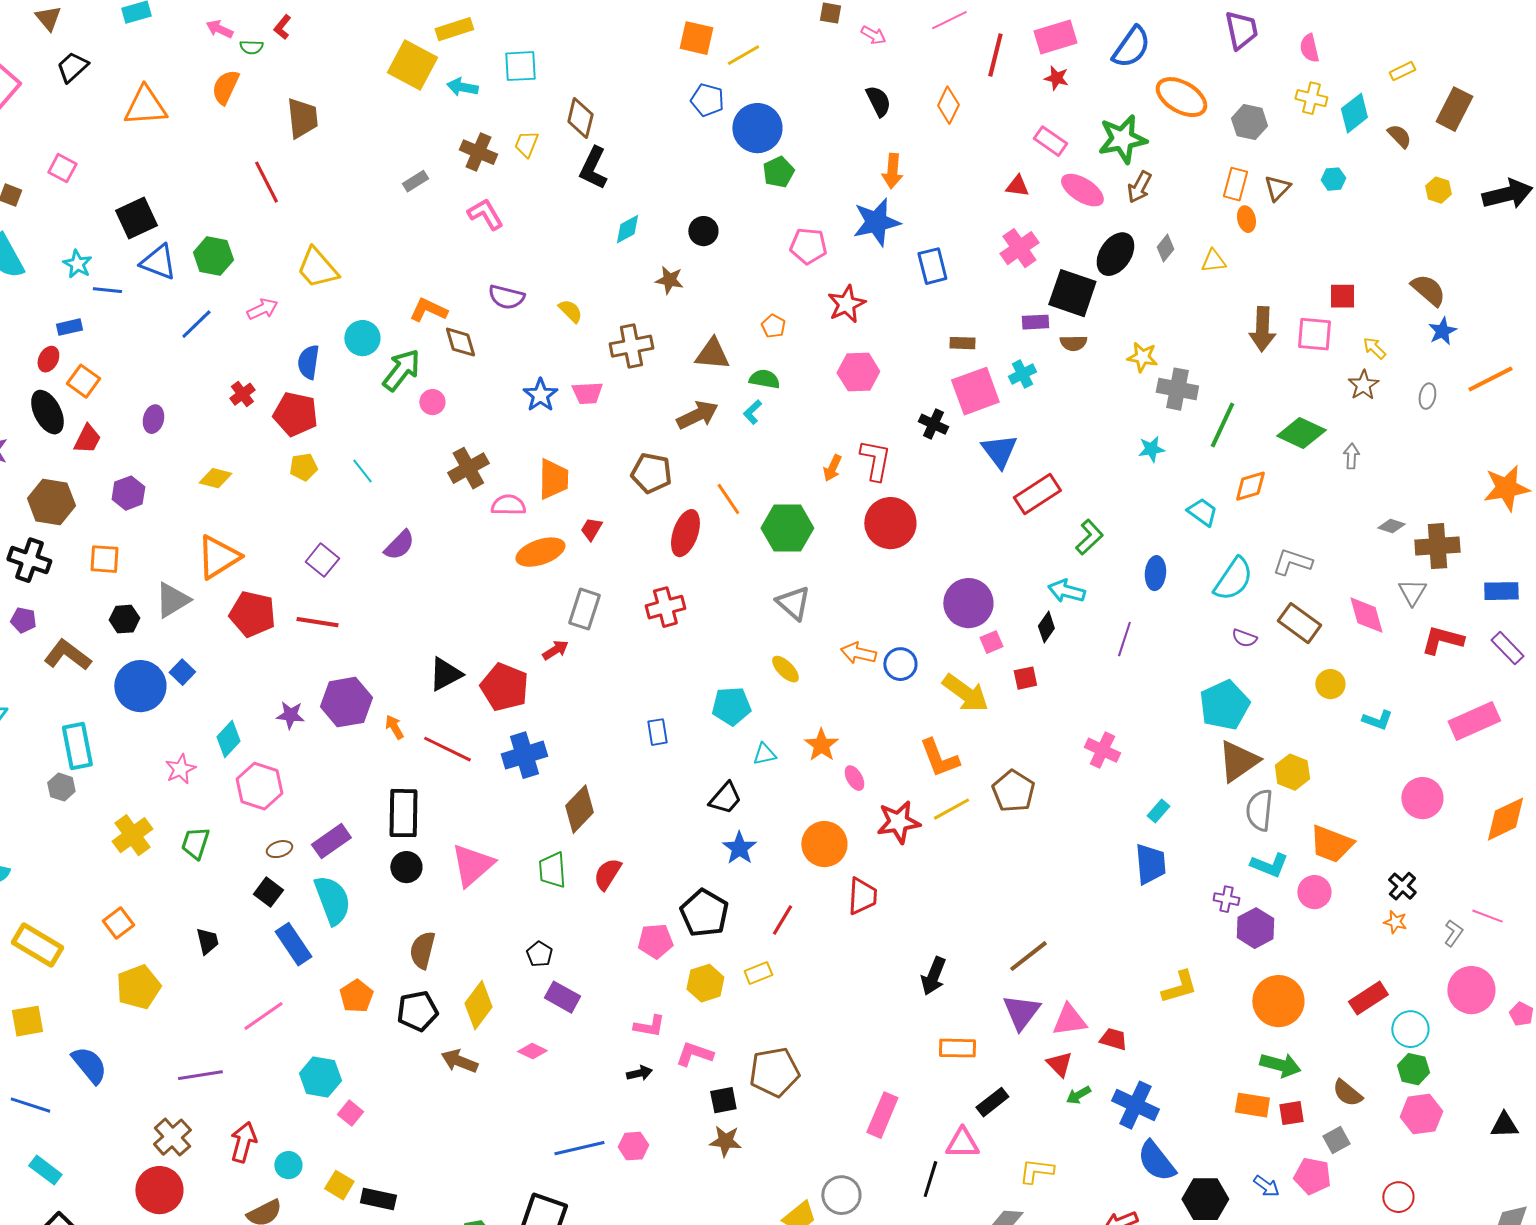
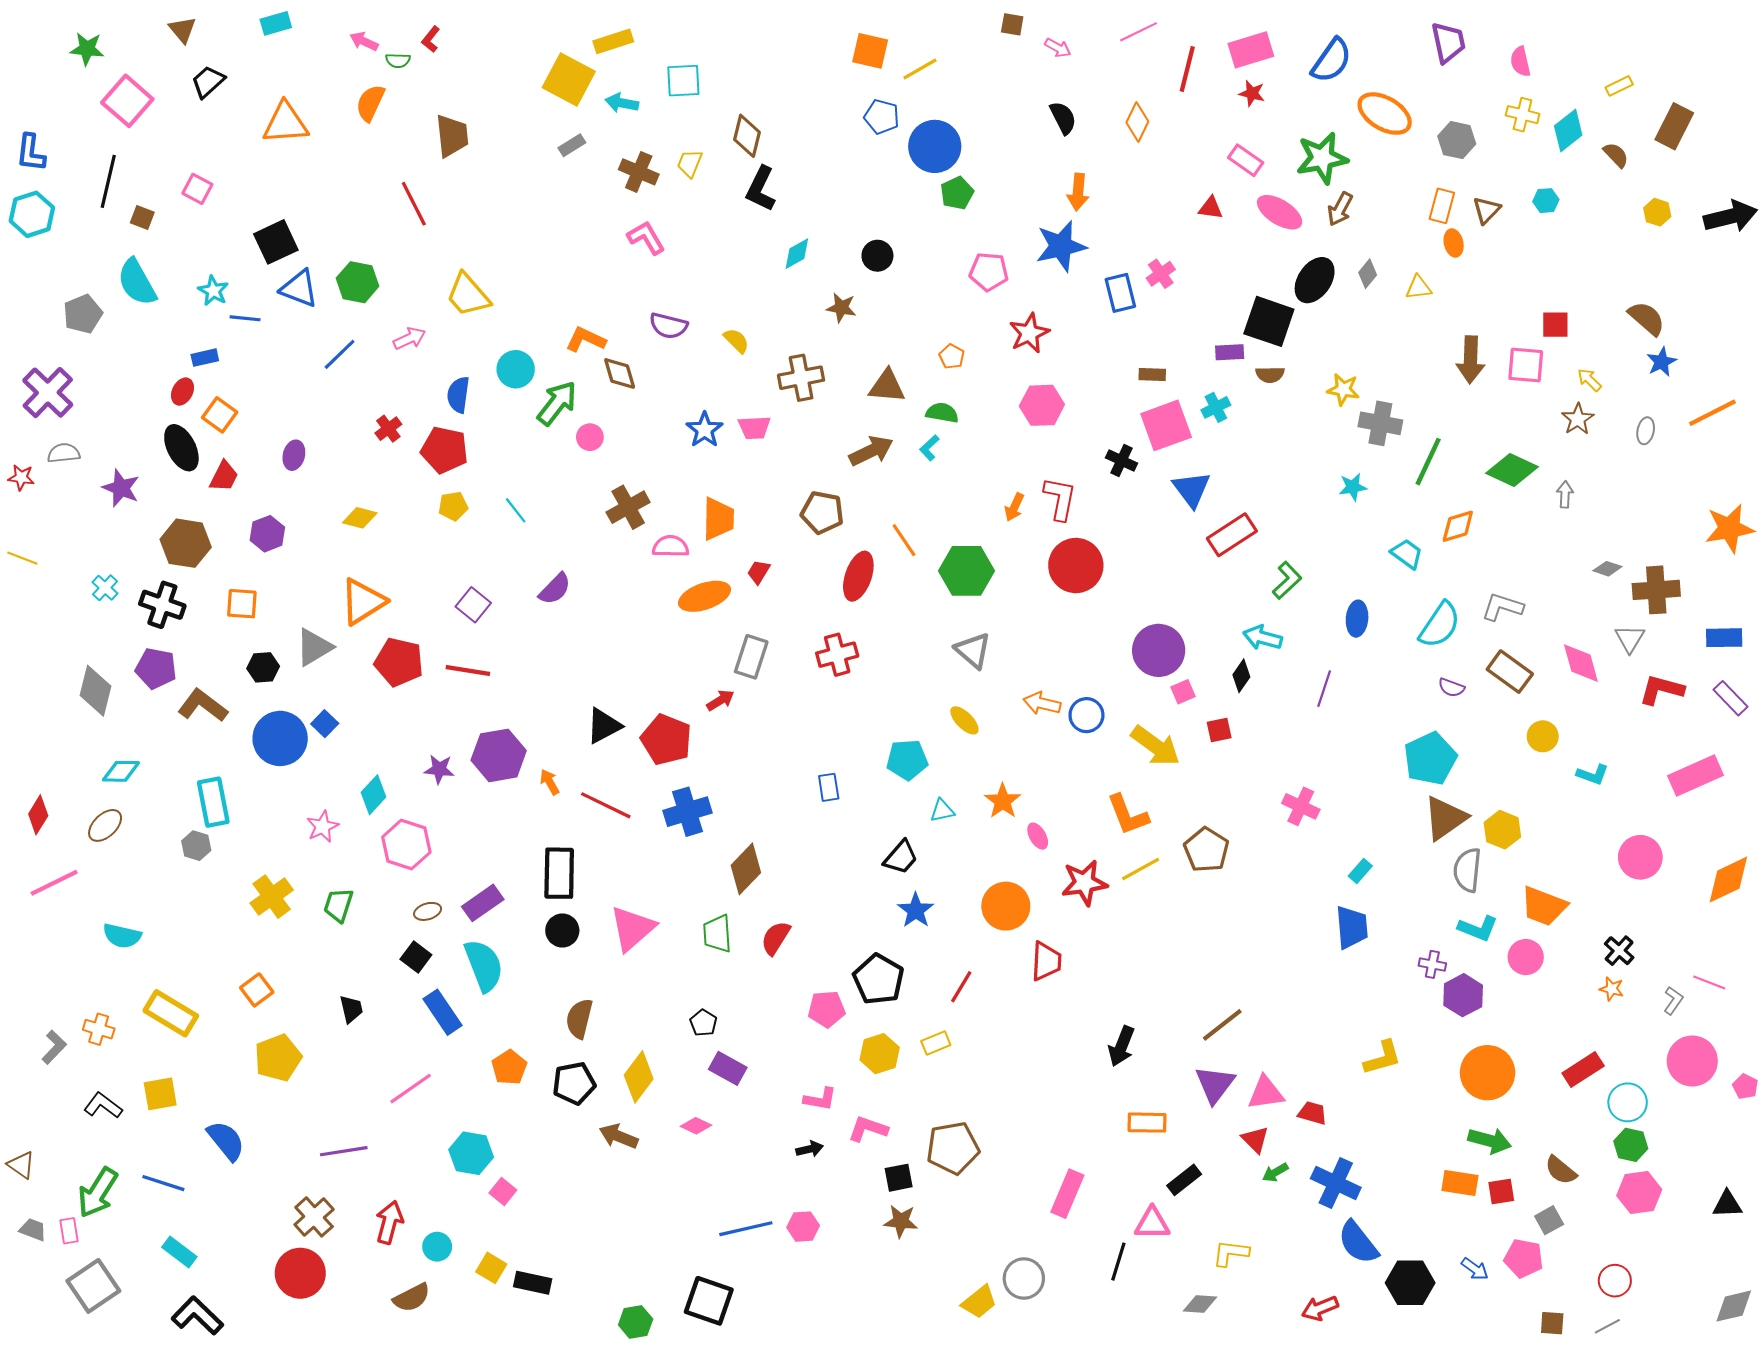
gray rectangle: (415, 181) -> (572, 145), moved
pink cross: (1019, 248) -> (1161, 274), moved, size x0.7
purple pentagon: (23, 620) -> (156, 668), size x1.5

